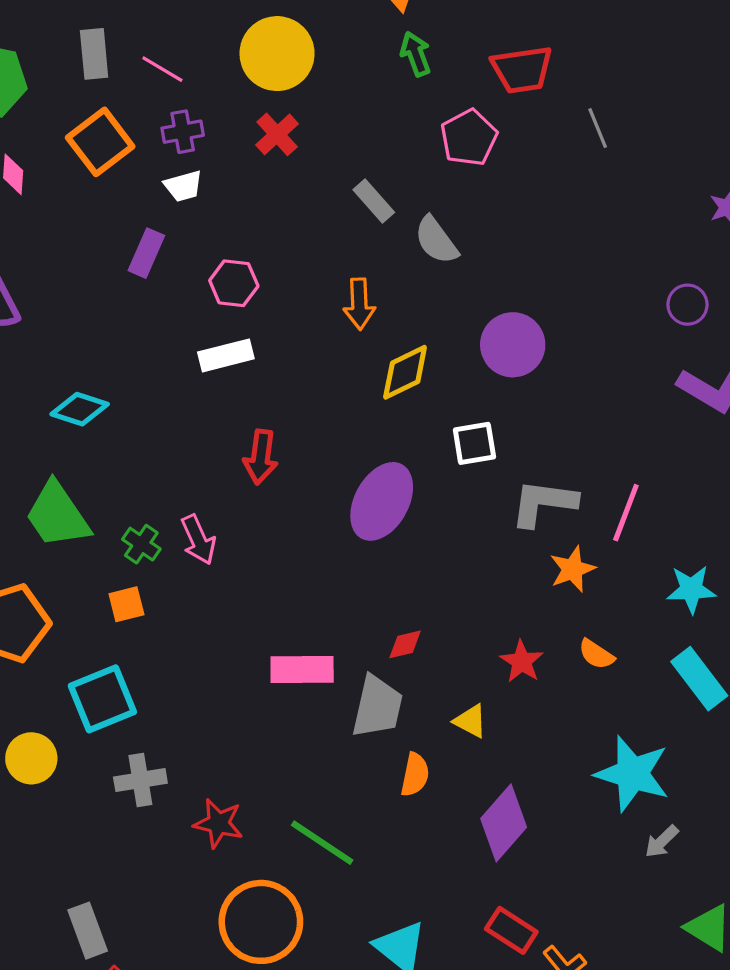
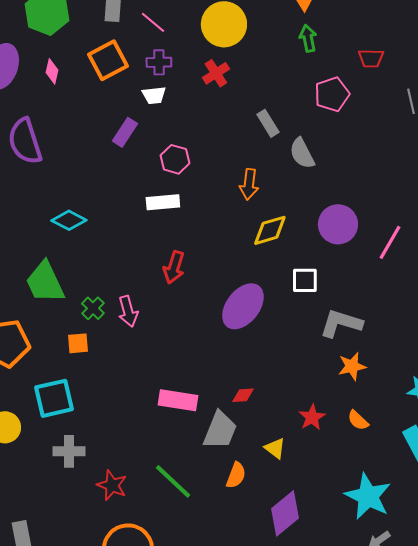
red trapezoid: (522, 70) -> (371, 58), size x0.7
pink line: (626, 513) -> (390, 242), moved
green line: (322, 843) -> (173, 481), moved

